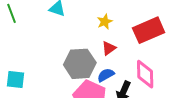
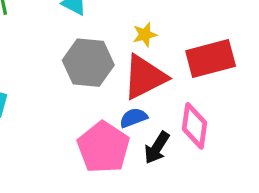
red triangle: (109, 48) -> (145, 77), size x2.0
gray hexagon: (80, 64) -> (88, 63), moved

